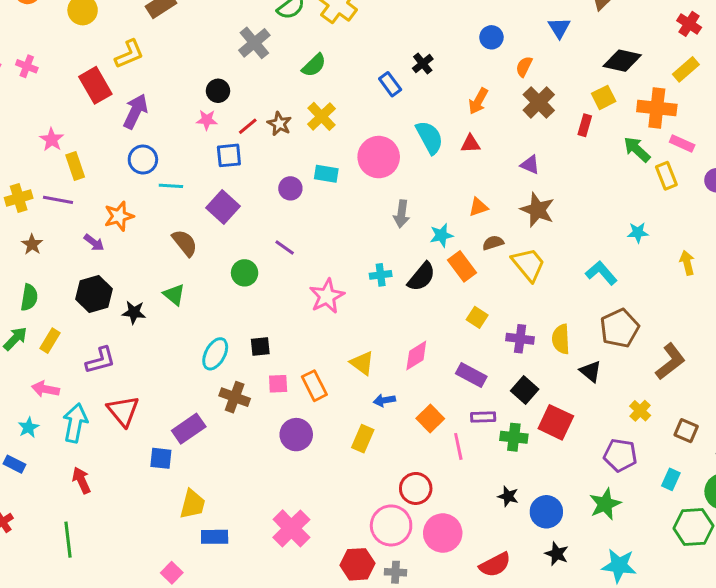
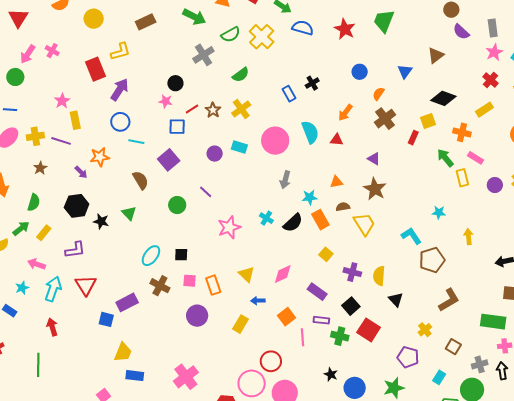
orange cross: (657, 108) -> (462, 132), size x0.7
cyan cross: (381, 275) -> (266, 218), turned 32
brown pentagon: (620, 328) -> (432, 260), moved

